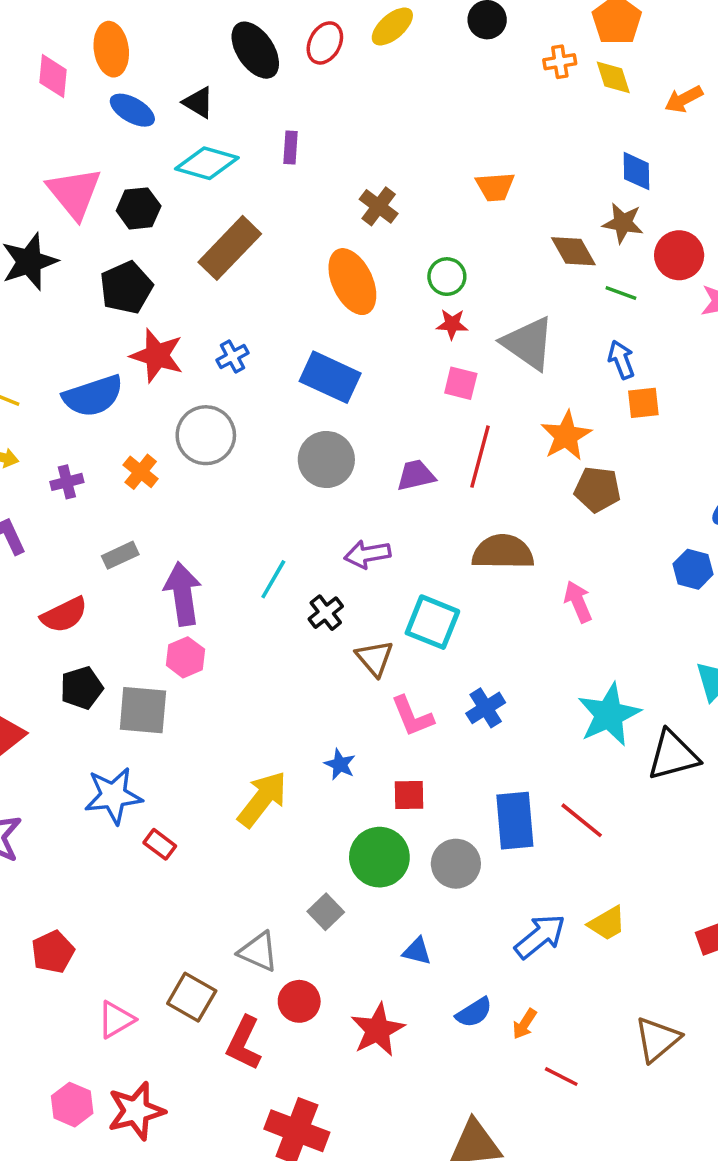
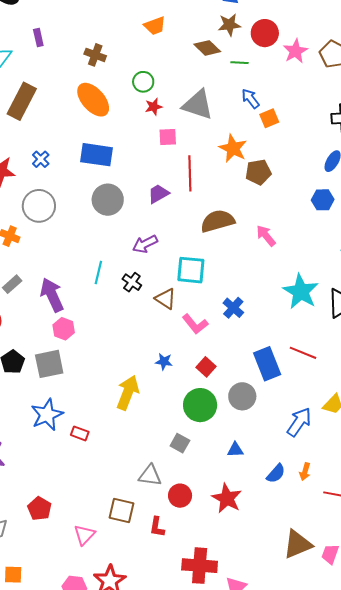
red square: (409, 795) -> (206, 367), turned -30
red L-shape: (244, 1043) -> (157, 527), size x0.7

